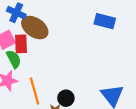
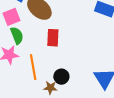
red rectangle: (21, 44) -> (53, 38), moved

